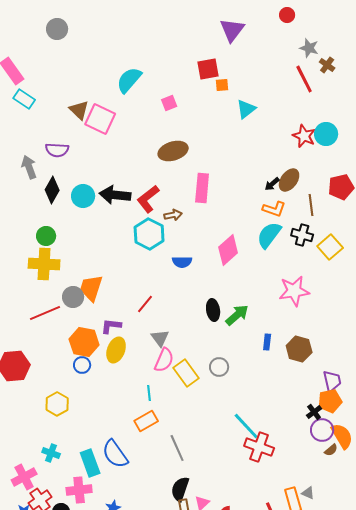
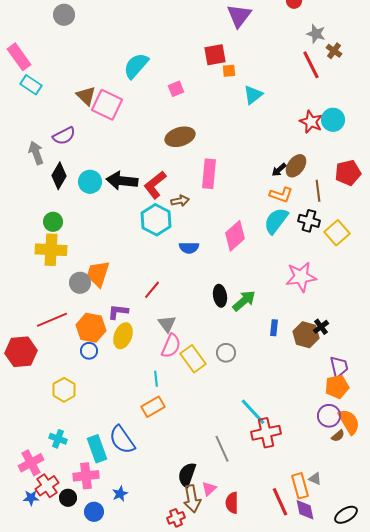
purple semicircle: (57, 150) -> (64, 136), turned -30
red line: (45, 313) -> (52, 320), moved
black cross: (314, 412) -> (321, 327), moved
red cross: (259, 447) -> (266, 433), turned -32
gray line: (177, 448) -> (222, 449), moved

